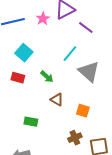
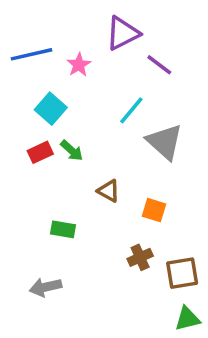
pink star: (43, 19) -> (79, 65), moved
green arrow: (47, 77) -> (72, 151), moved
red rectangle: (18, 78) -> (40, 152), turned -40

